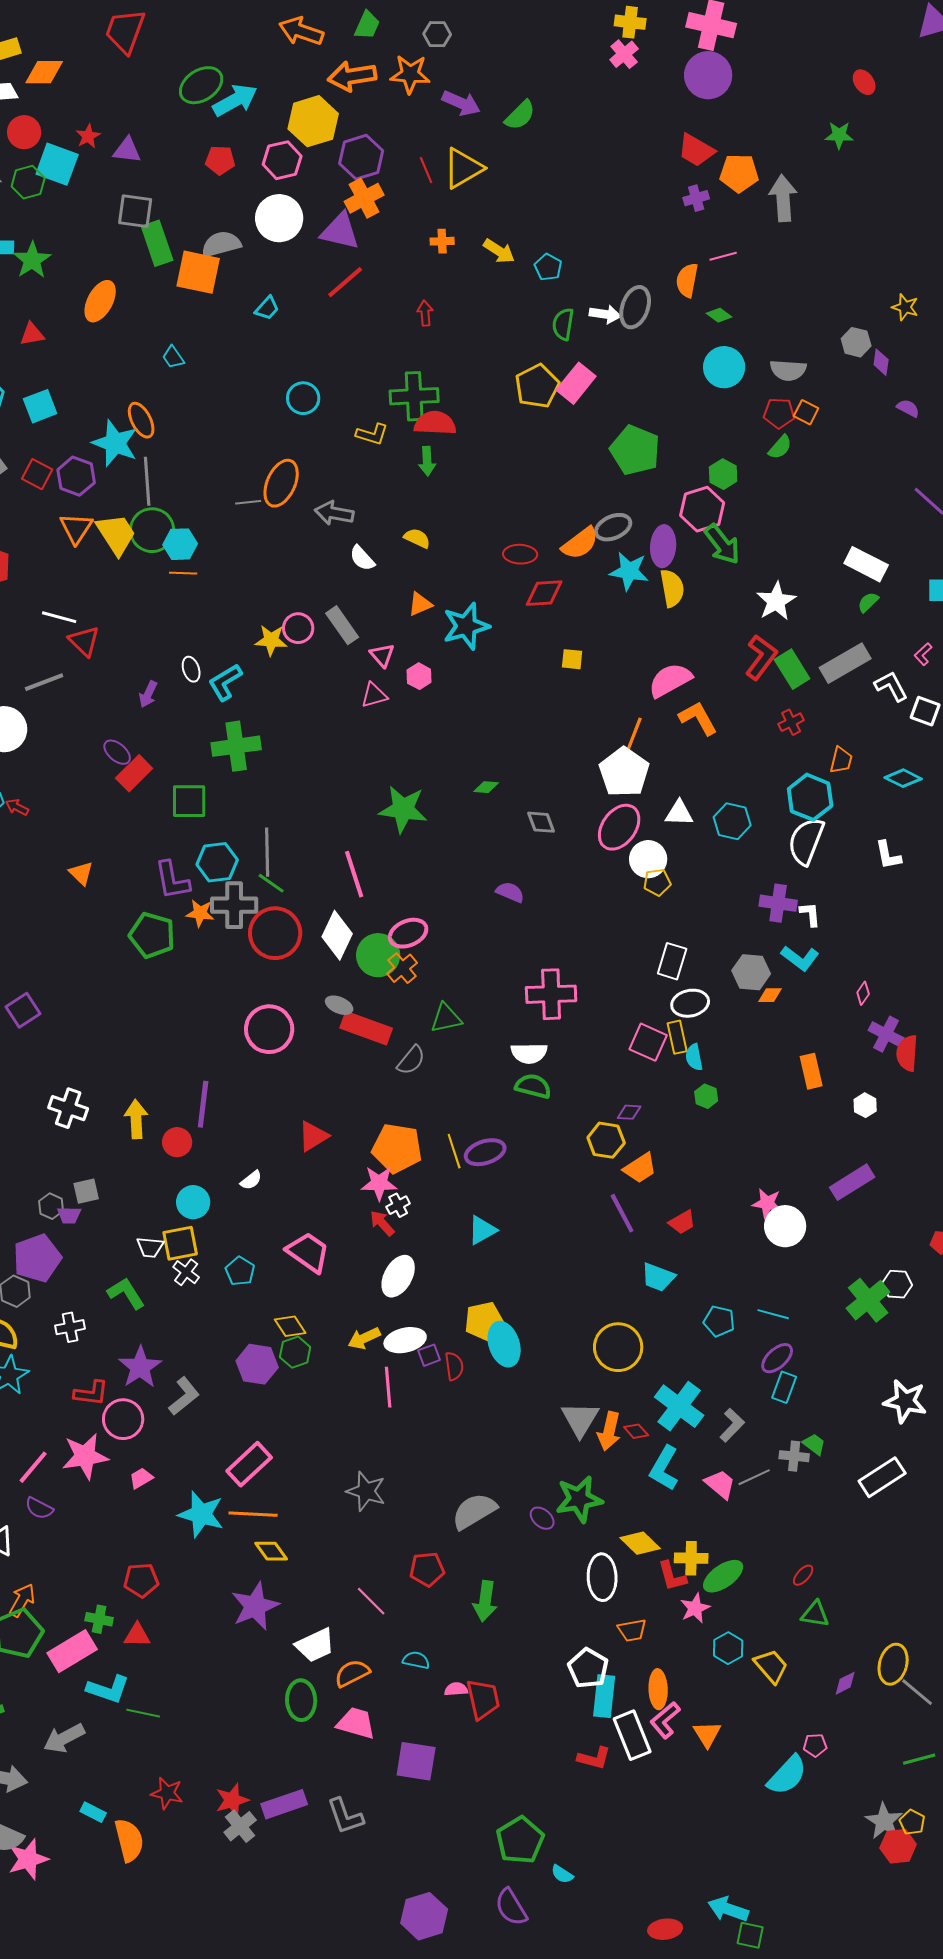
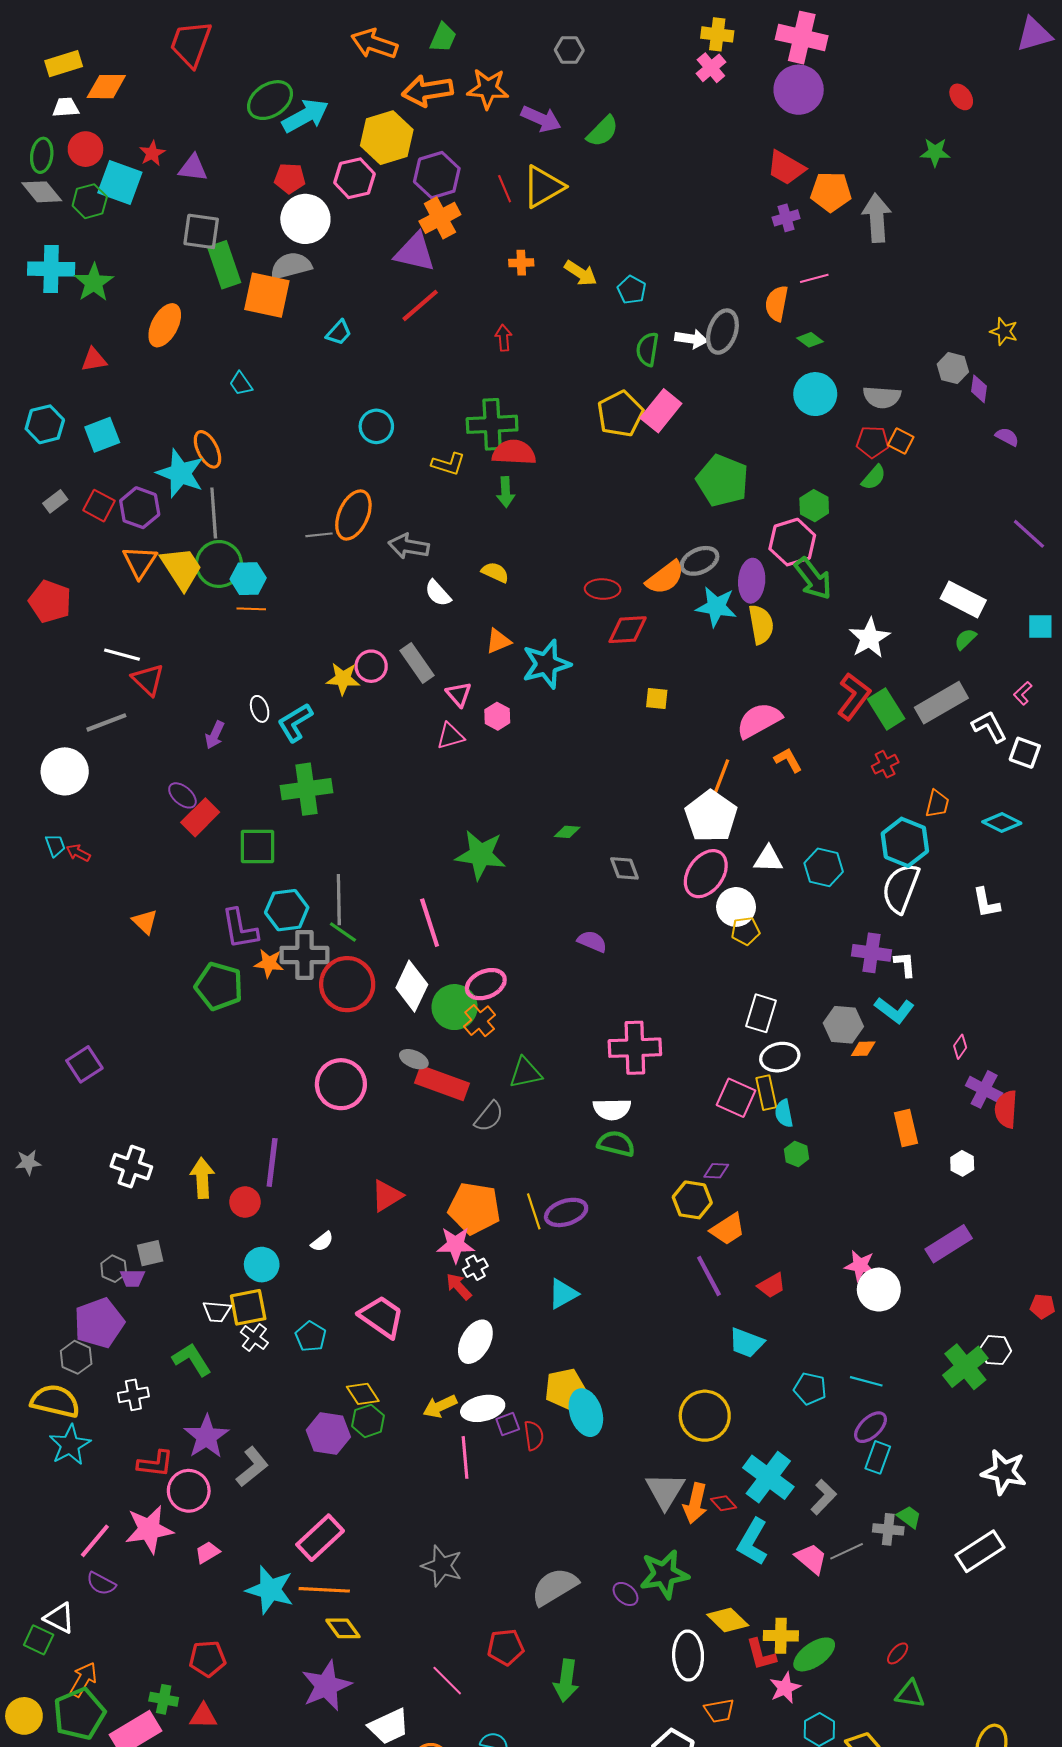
gray hexagon: (437, 34) -> (569, 50), moved
white circle: (279, 218) -> (305, 219), moved
orange L-shape: (698, 718) -> (788, 760), size x0.7

